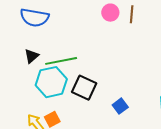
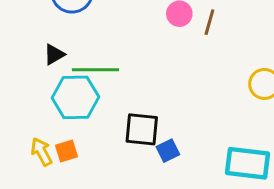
black square: (84, 88) -> (142, 129), moved, turned -30

